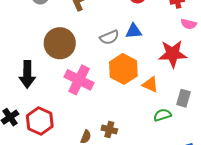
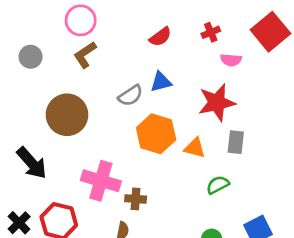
black arrow: (27, 74) -> (32, 163), turned -32
pink cross: (79, 80) -> (101, 181), moved
gray rectangle: (183, 98) -> (236, 142), moved
brown cross: (109, 129) -> (136, 199), moved

